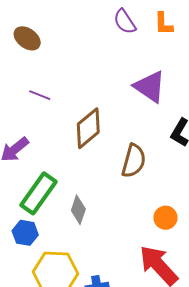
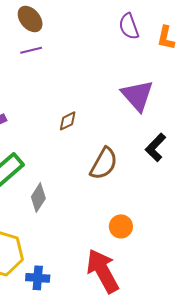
purple line: (40, 95) -> (31, 50), moved, turned -50
brown diamond: (88, 128) -> (68, 121), size x0.5

